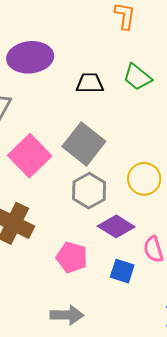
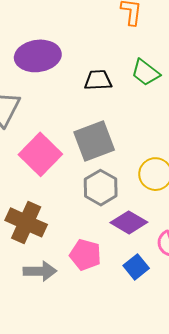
gray square: (84, 144) -> (94, 141), turned 33
blue square: (122, 271) -> (136, 267), turned 35
gray arrow: (67, 315) -> (40, 271), moved

